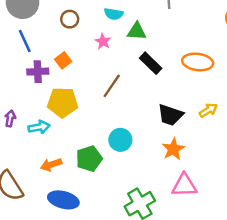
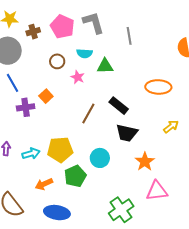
brown circle: (70, 19) -> (57, 61), moved
black rectangle: (151, 63) -> (119, 106), moved
yellow pentagon: (63, 102) -> (60, 150), moved
black trapezoid: (170, 115) -> (127, 133), moved

